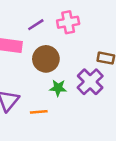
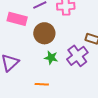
orange line: (39, 112) -> (42, 84), moved

